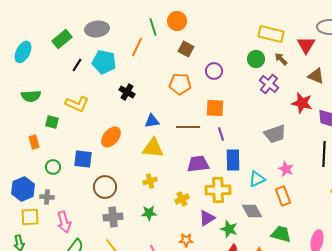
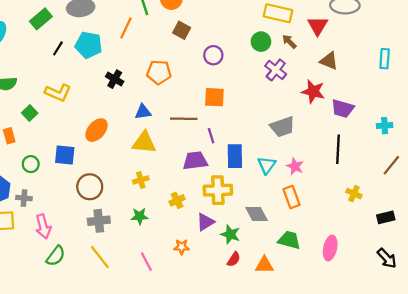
orange pentagon: (180, 84) -> (159, 72), moved
green square: (52, 122) -> (30, 113), turned 32
purple line: (221, 134) -> (211, 136), moved
cyan triangle: (257, 179) -> (267, 165), moved, turned -30

